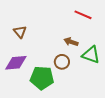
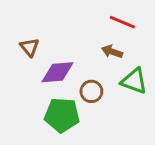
brown arrow: (71, 42) -> (112, 52), moved
purple diamond: (16, 63) -> (58, 72), moved

